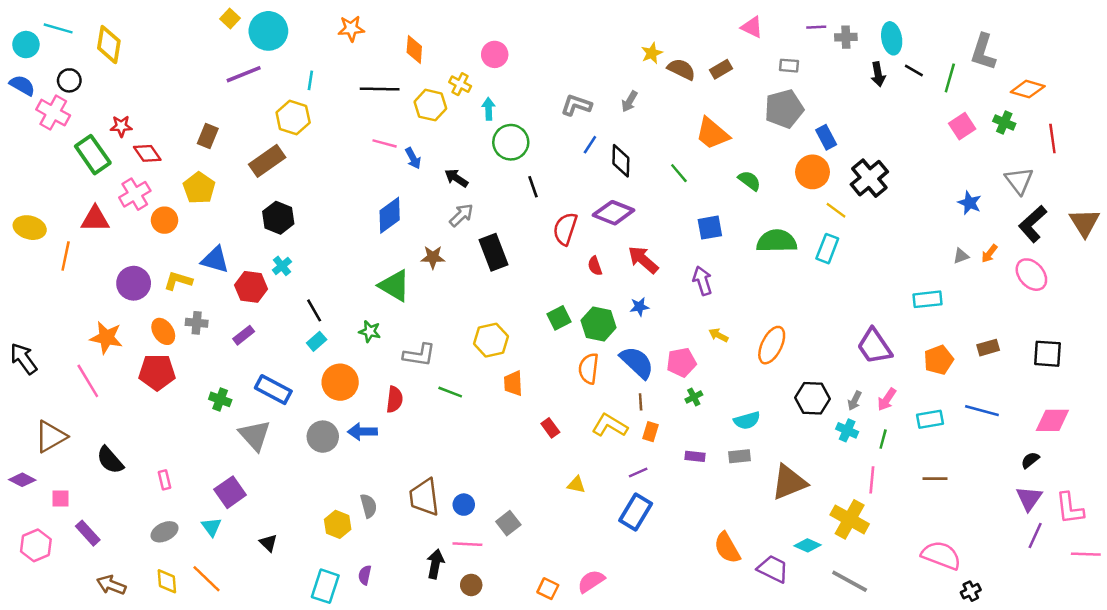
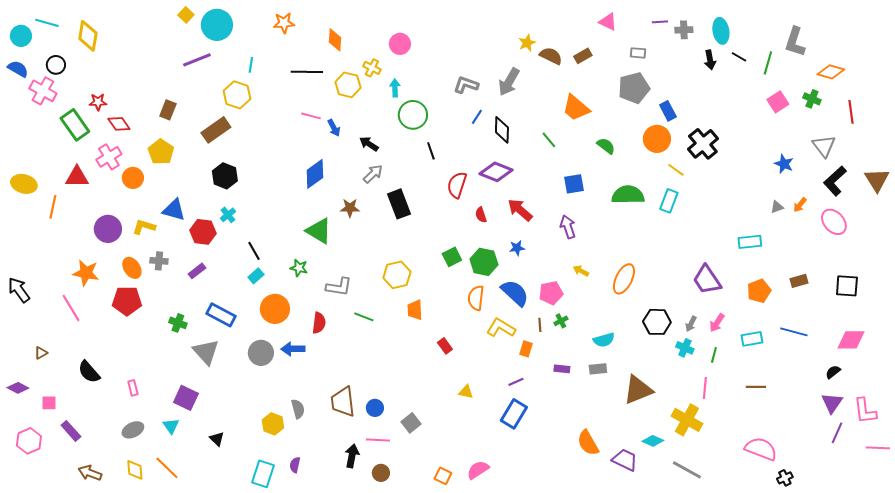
gray arrow: (629, 101) -> (509, 82), size x1.6
brown line: (641, 402) -> (540, 325), moved
yellow L-shape: (610, 425) -> (501, 328), moved
brown triangle: (51, 437) -> (41, 353), size x0.5
purple square: (230, 492) -> (186, 398), turned -30

